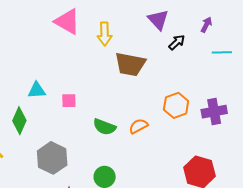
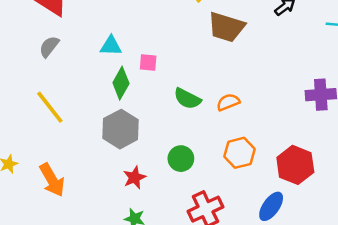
orange hexagon: (176, 105) -> (239, 153), moved
green diamond: (19, 121) -> (121, 83), moved

